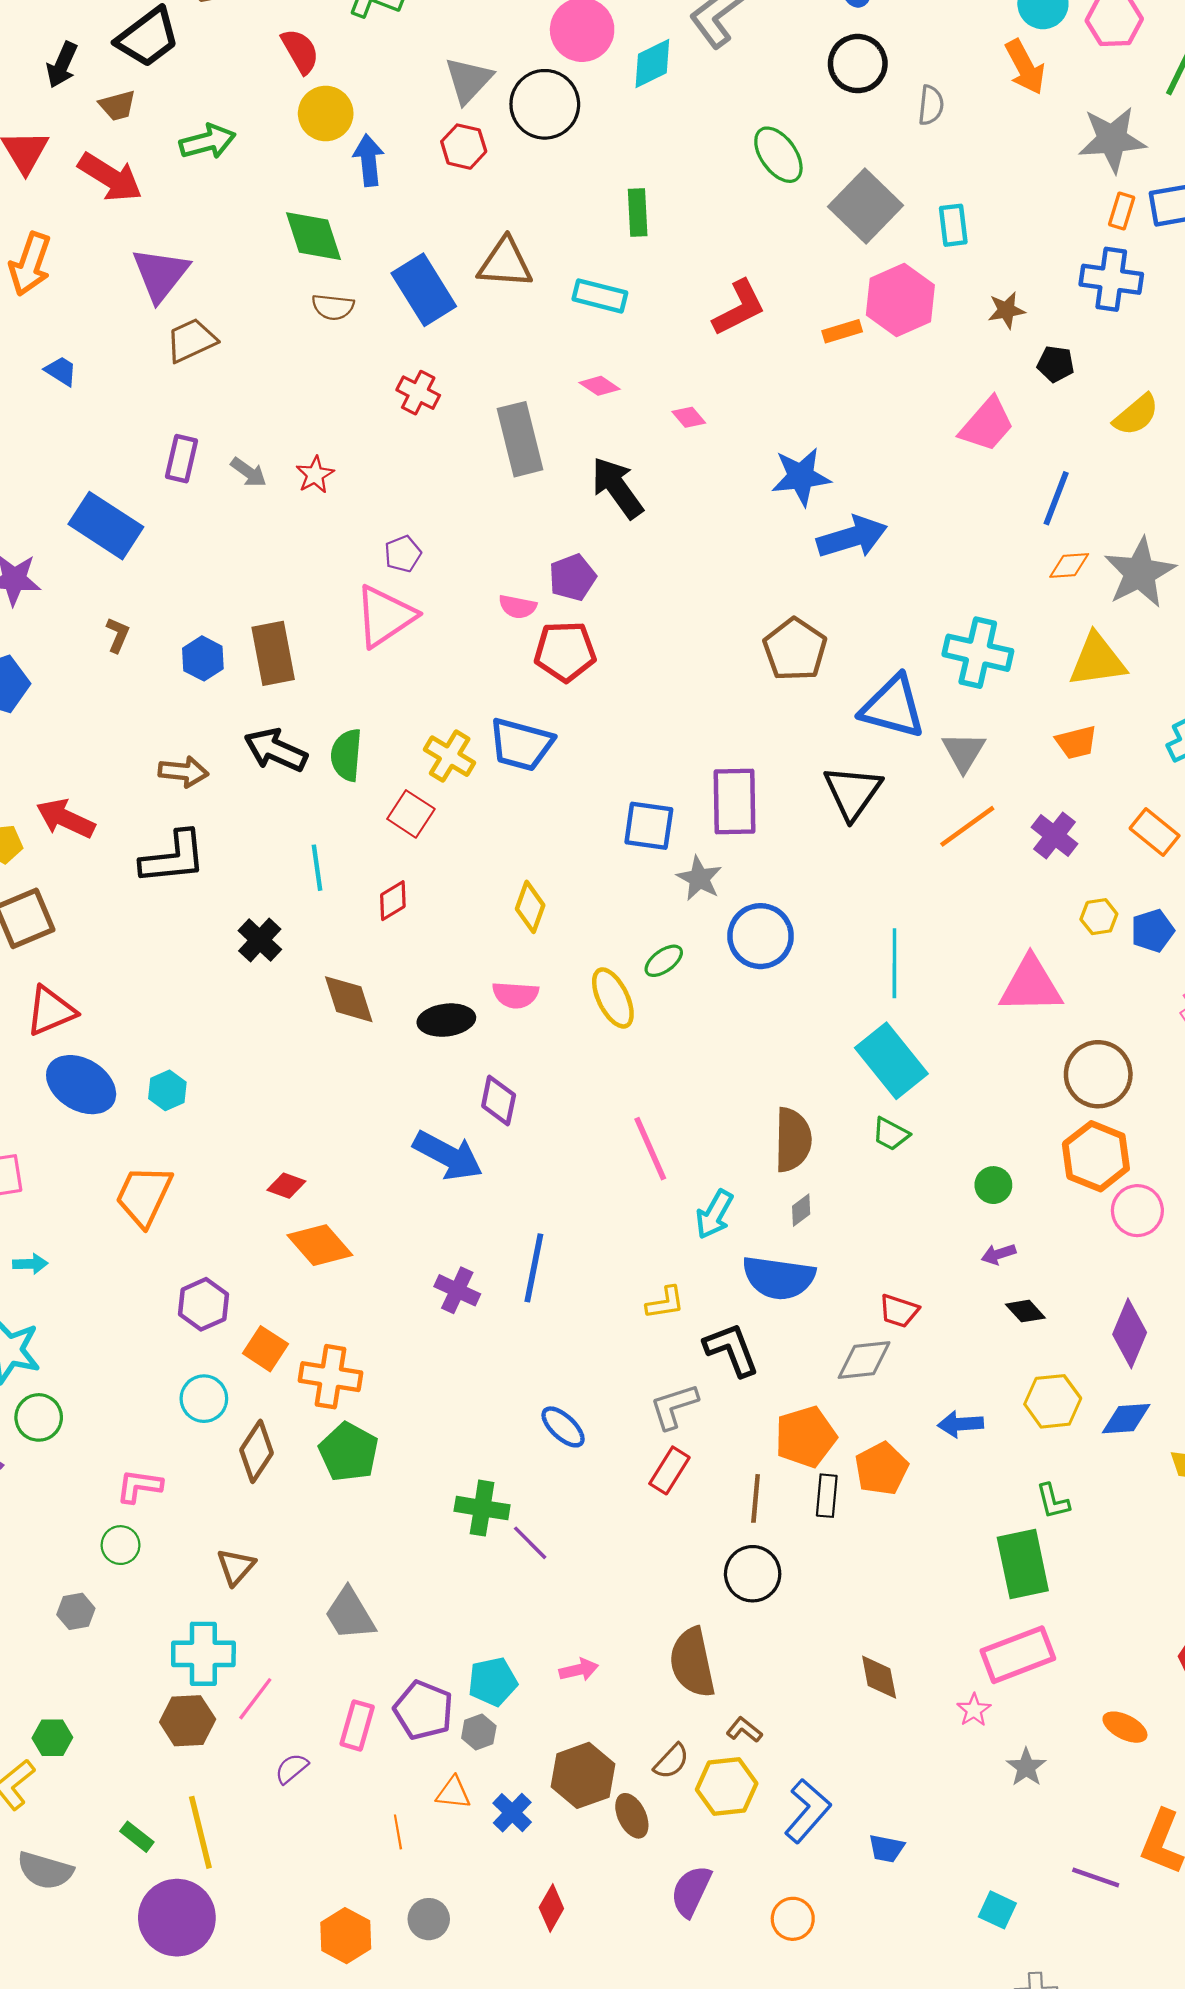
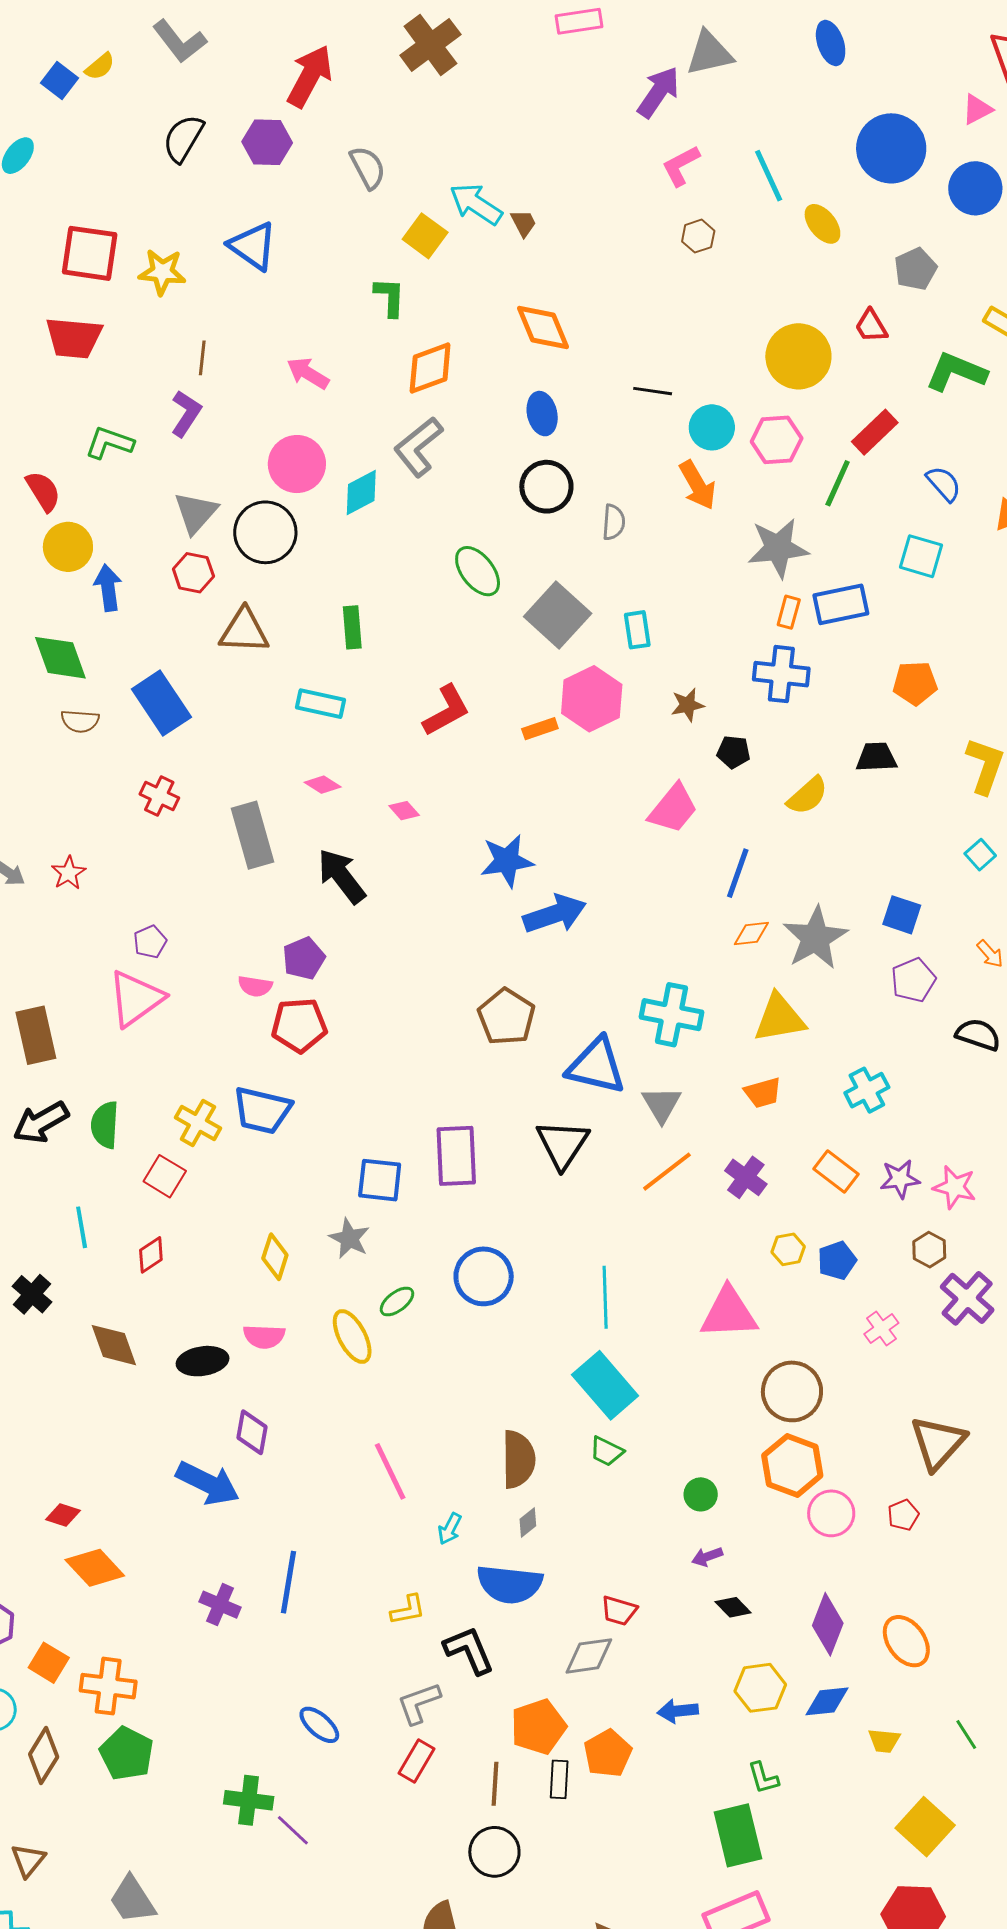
brown triangle: (505, 263) -> (244, 631), moved
black arrow: (276, 750) -> (41, 1122), turned -52
gray star: (699, 878) -> (349, 1238), moved
cyan arrow: (714, 1214) -> (450, 1529), size x0.7

